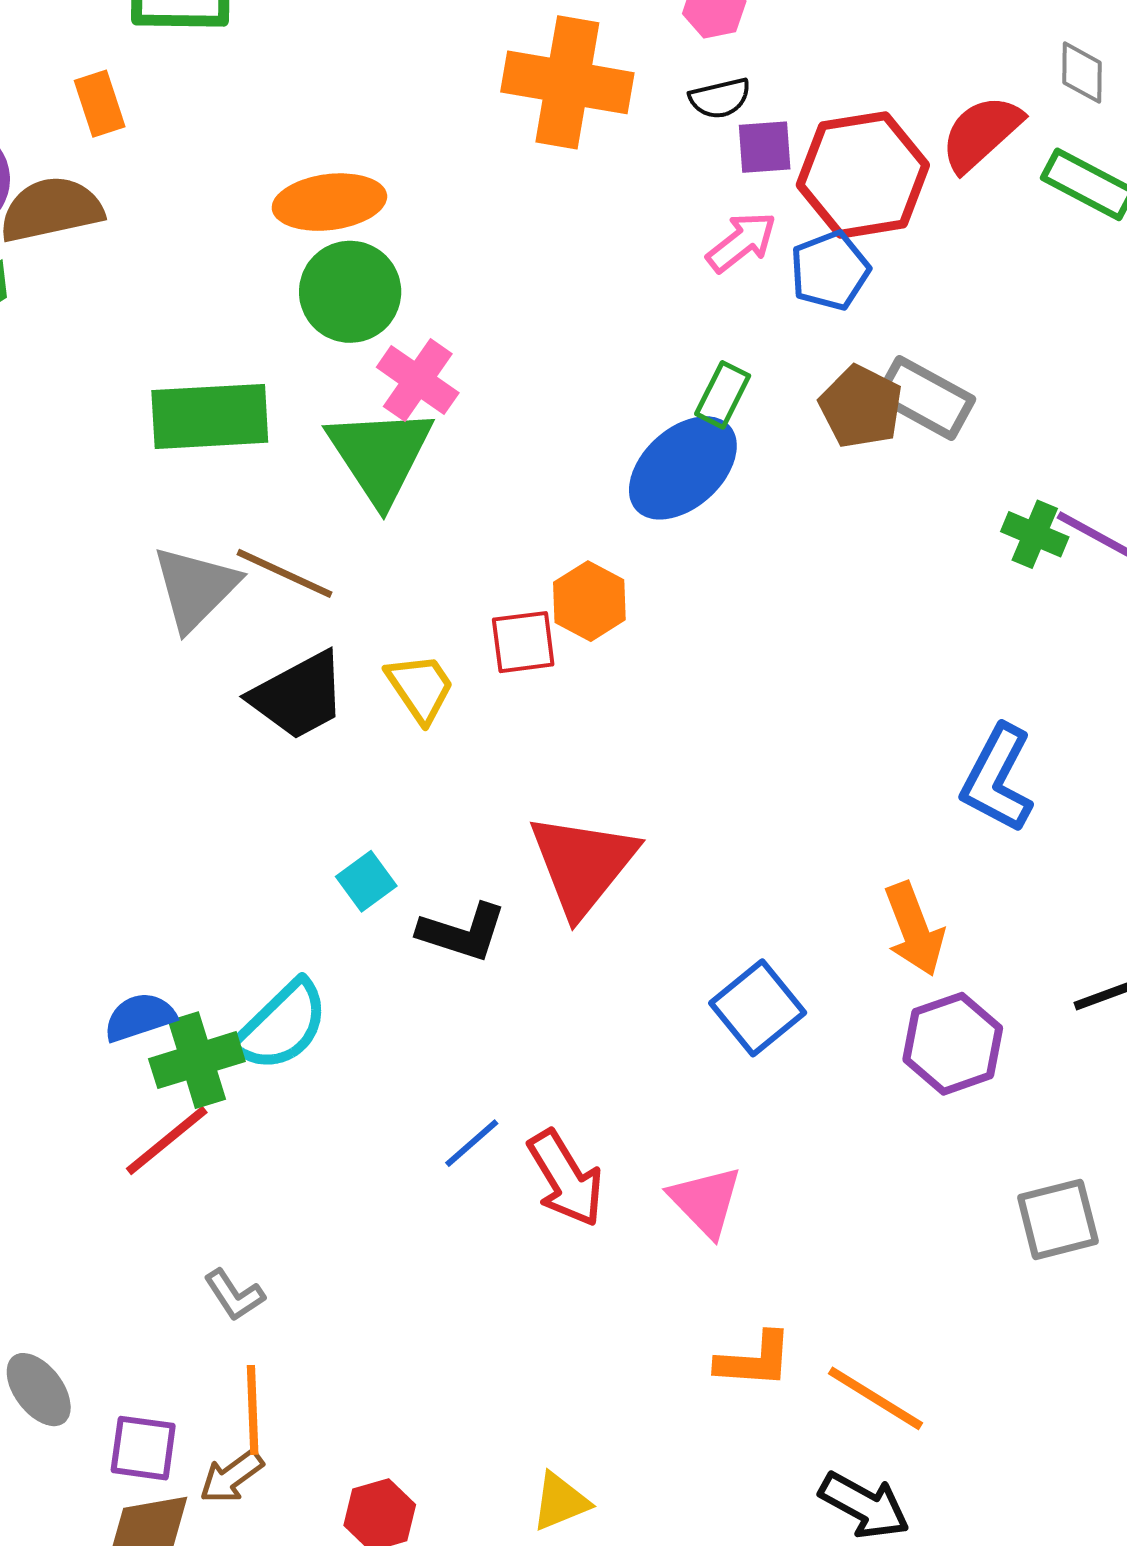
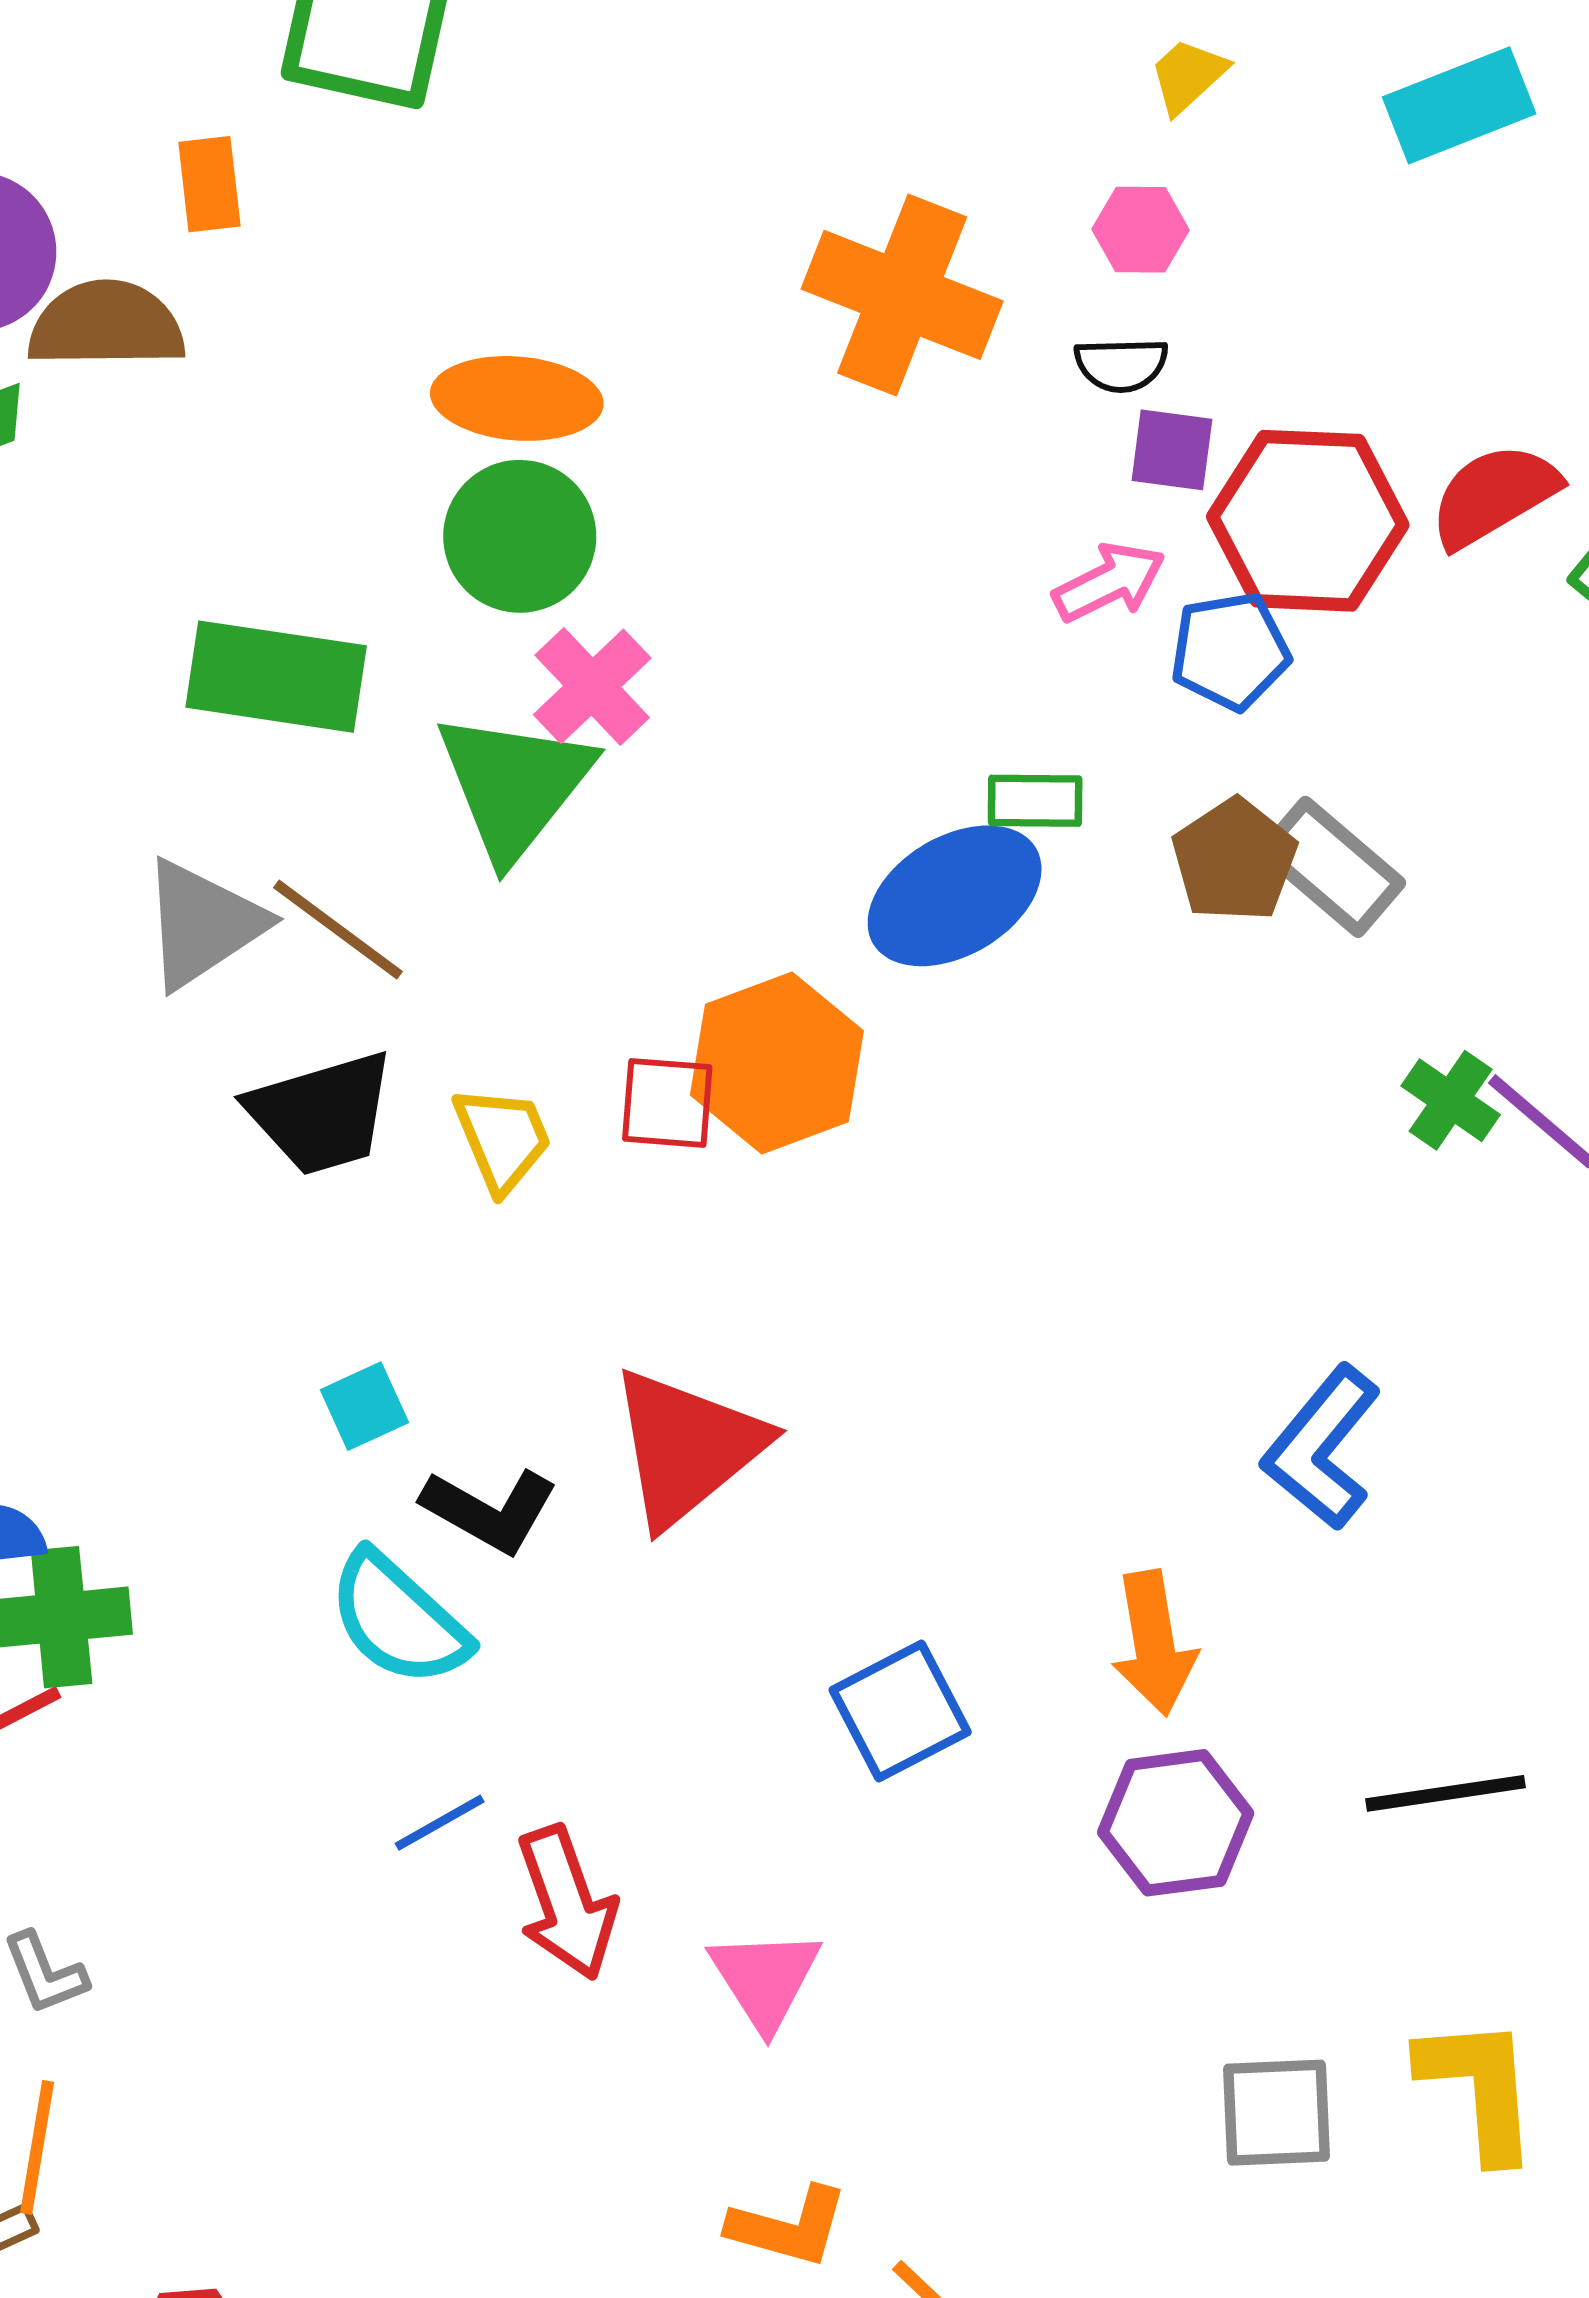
green rectangle: (723, 395) -> (1035, 801), turned 52
orange hexagon: (589, 601) -> (777, 1063), size x1.5
cyan semicircle: (282, 1026) -> (398, 1619), moved, turned 75

